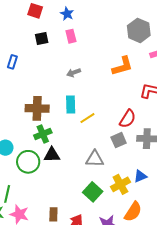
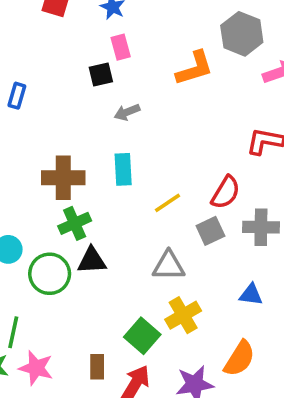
black square: (42, 39) -> (101, 74), moved
orange L-shape: (122, 66) -> (195, 68), moved
yellow line: (87, 118) -> (167, 203), moved
blue triangle: (140, 176) -> (251, 295), turned 32
yellow cross: (120, 184) -> (183, 315), moved
green square: (93, 192) -> (142, 336), moved

